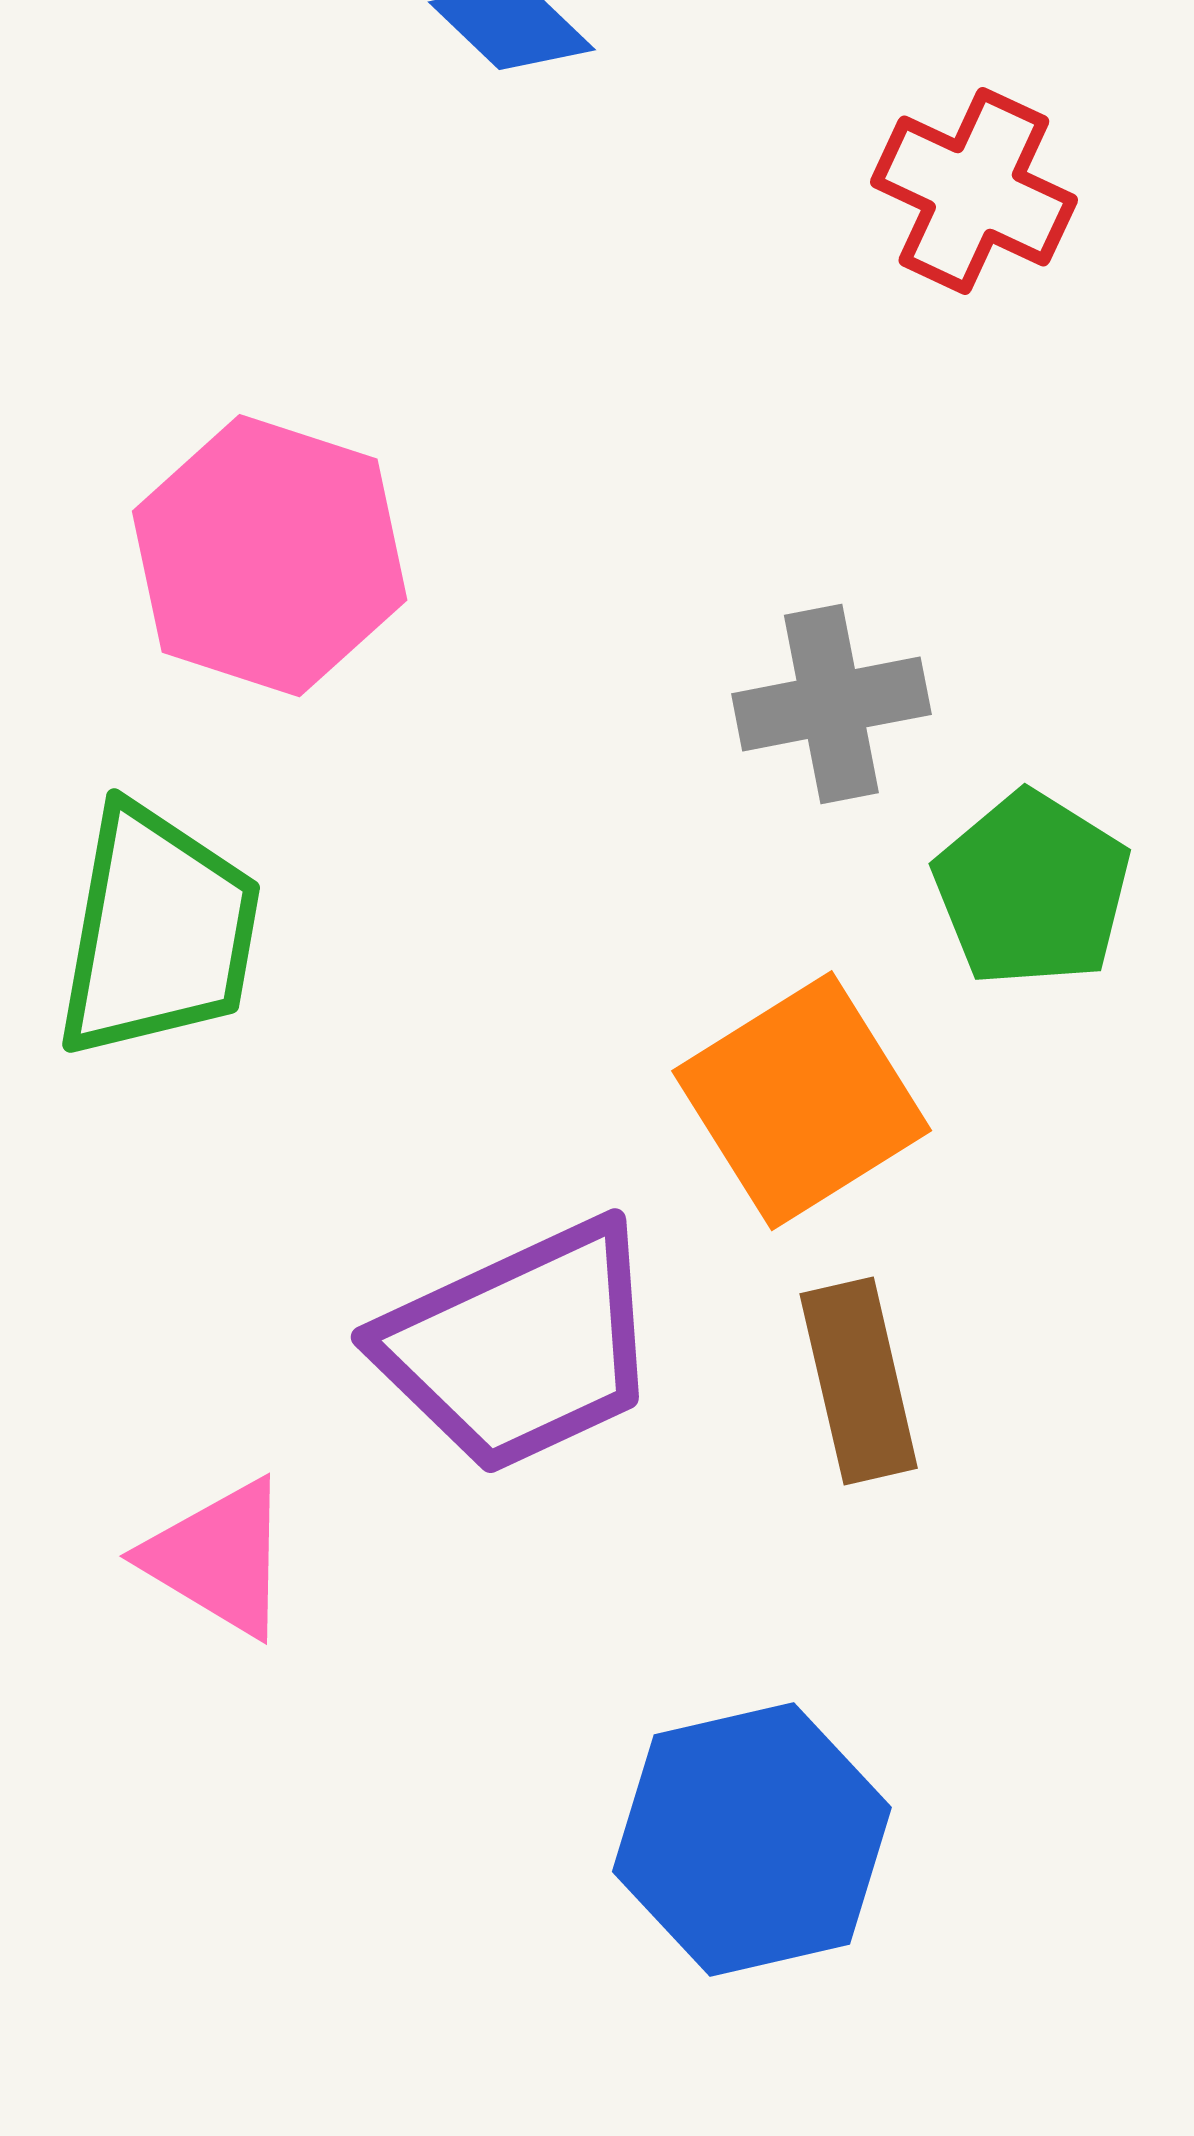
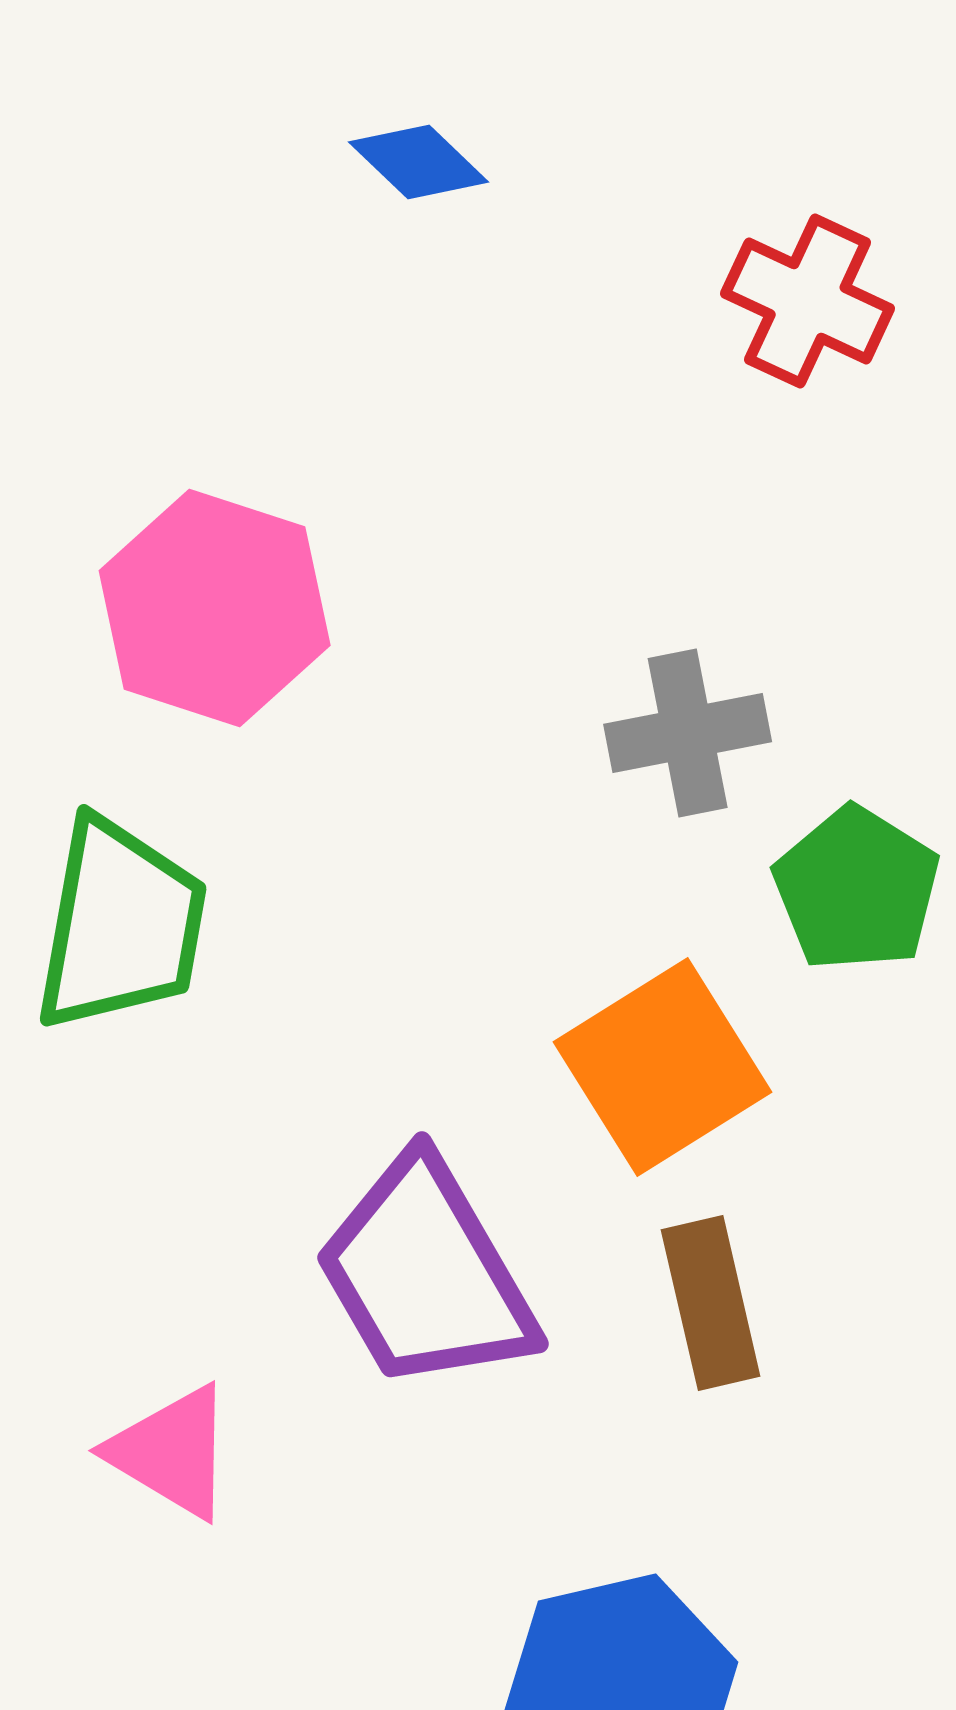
purple trapezoid: (520, 1347) -> (426, 1274), turned 85

